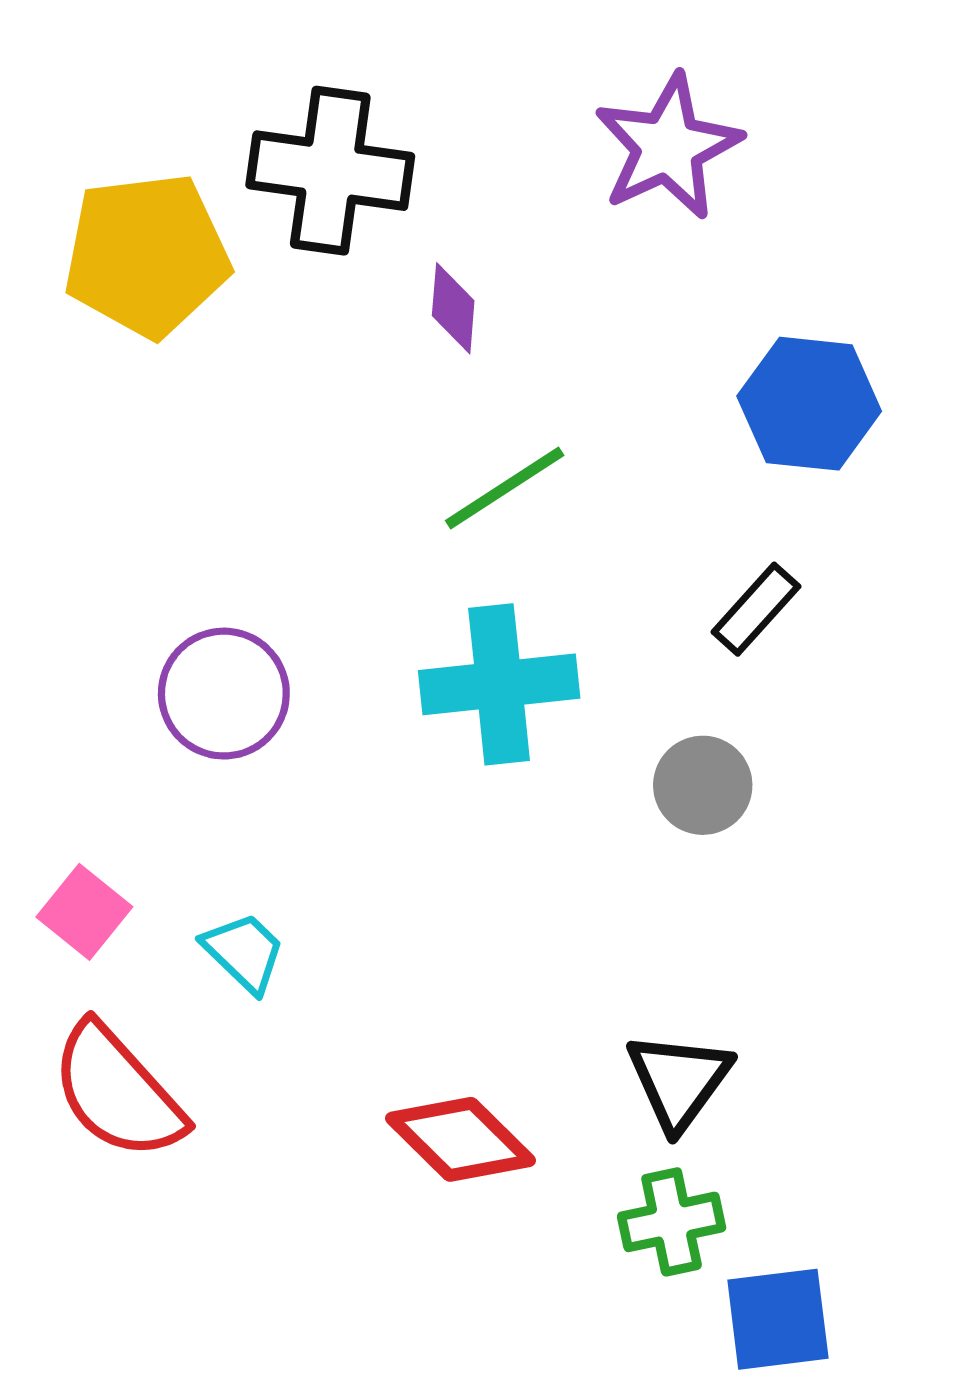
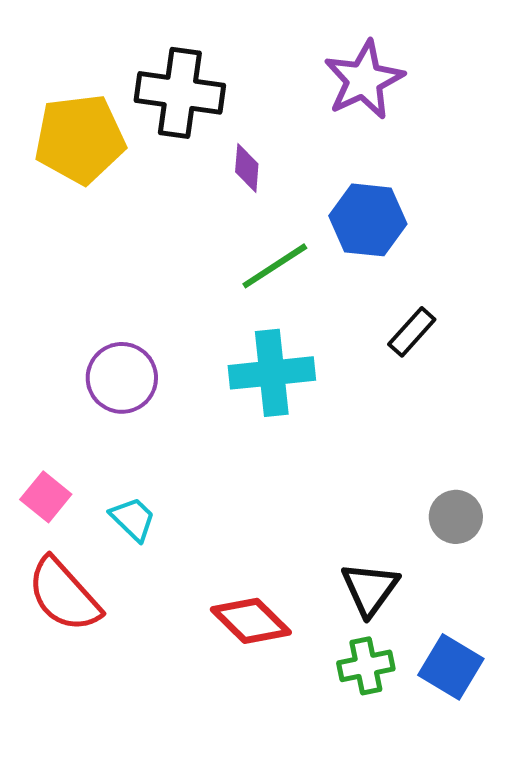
blue hexagon: (809, 404) -> (368, 220), moved
gray circle: (703, 785) -> (456, 517), moved
blue square: (778, 1319) -> (451, 667), moved, turned 38

